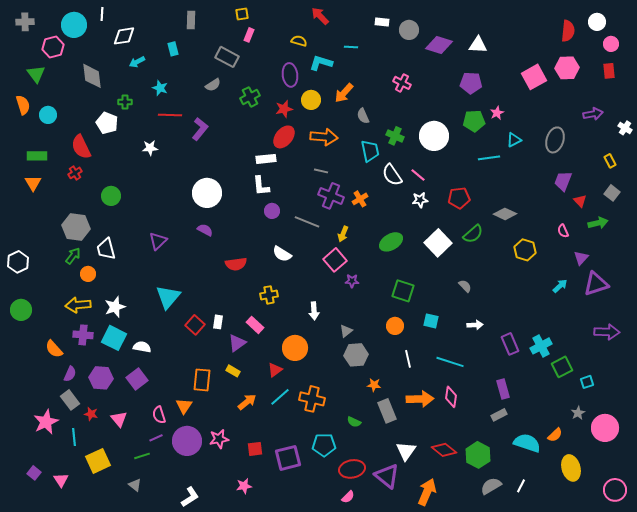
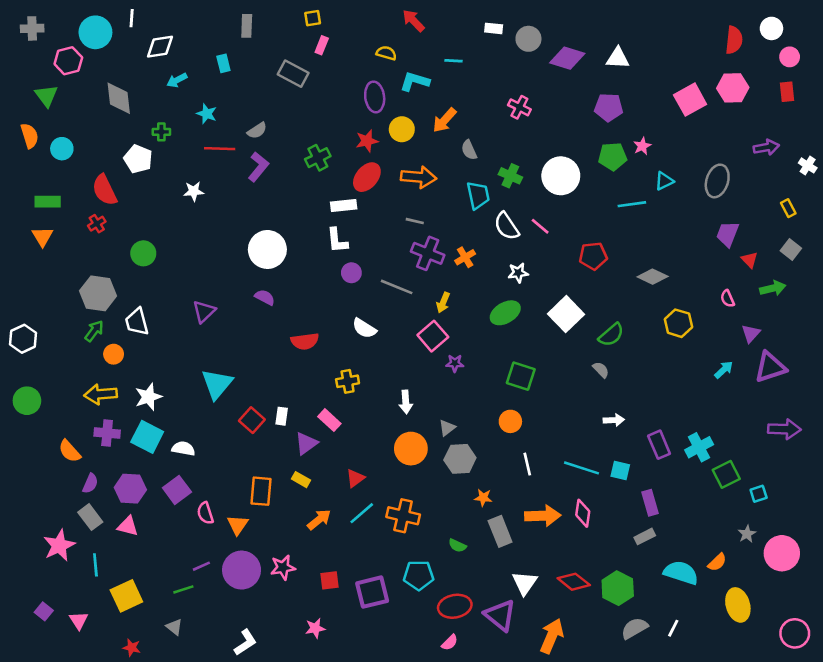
gray semicircle: (213, 85) -> (257, 131), moved
green cross: (250, 97) -> (318, 158), moved
white star: (420, 200) -> (518, 273), moved
green semicircle: (473, 234) -> (611, 335), moved
cyan square: (431, 321) -> (620, 471), moved
orange circle: (295, 348) -> (411, 449), moved
red star: (91, 414) -> (132, 648), moved
pink semicircle: (159, 415) -> (205, 513), moved
pink triangle: (119, 419) -> (128, 526), moved, turned -36

